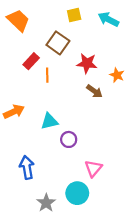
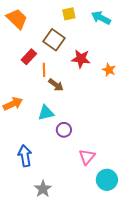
brown arrow: (94, 91) -> (56, 85), moved
cyan circle: (77, 193) -> (107, 180), moved

